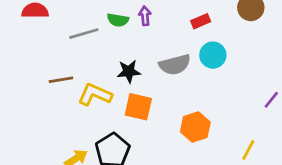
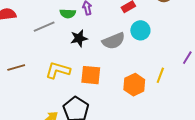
black star: (129, 72) -> (79, 38), moved
brown line: (61, 80) -> (16, 67), moved
yellow line: (248, 150) -> (160, 75), moved

